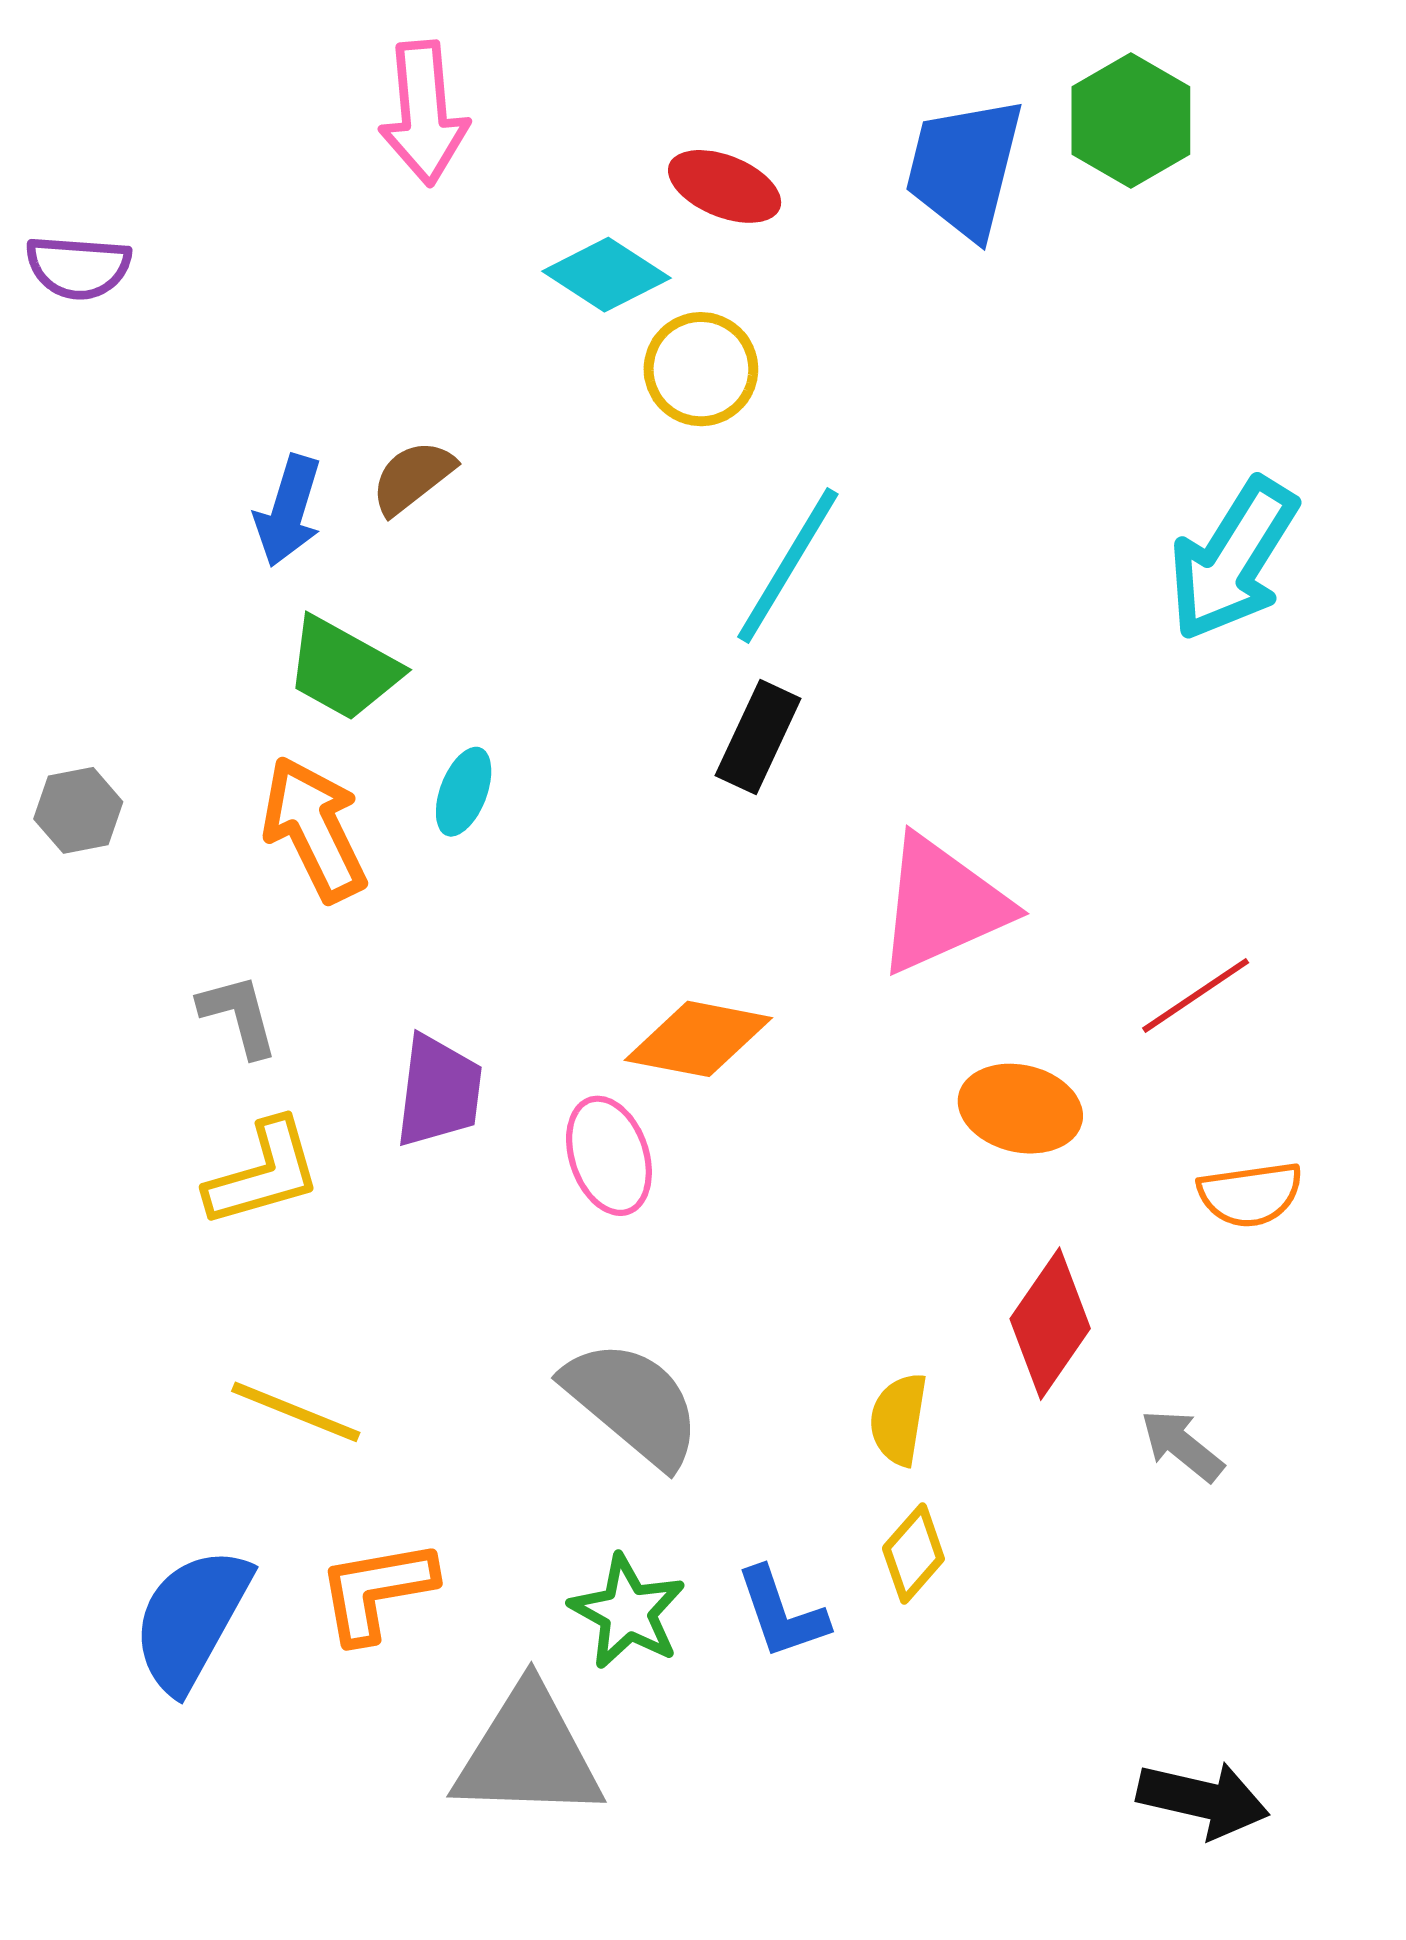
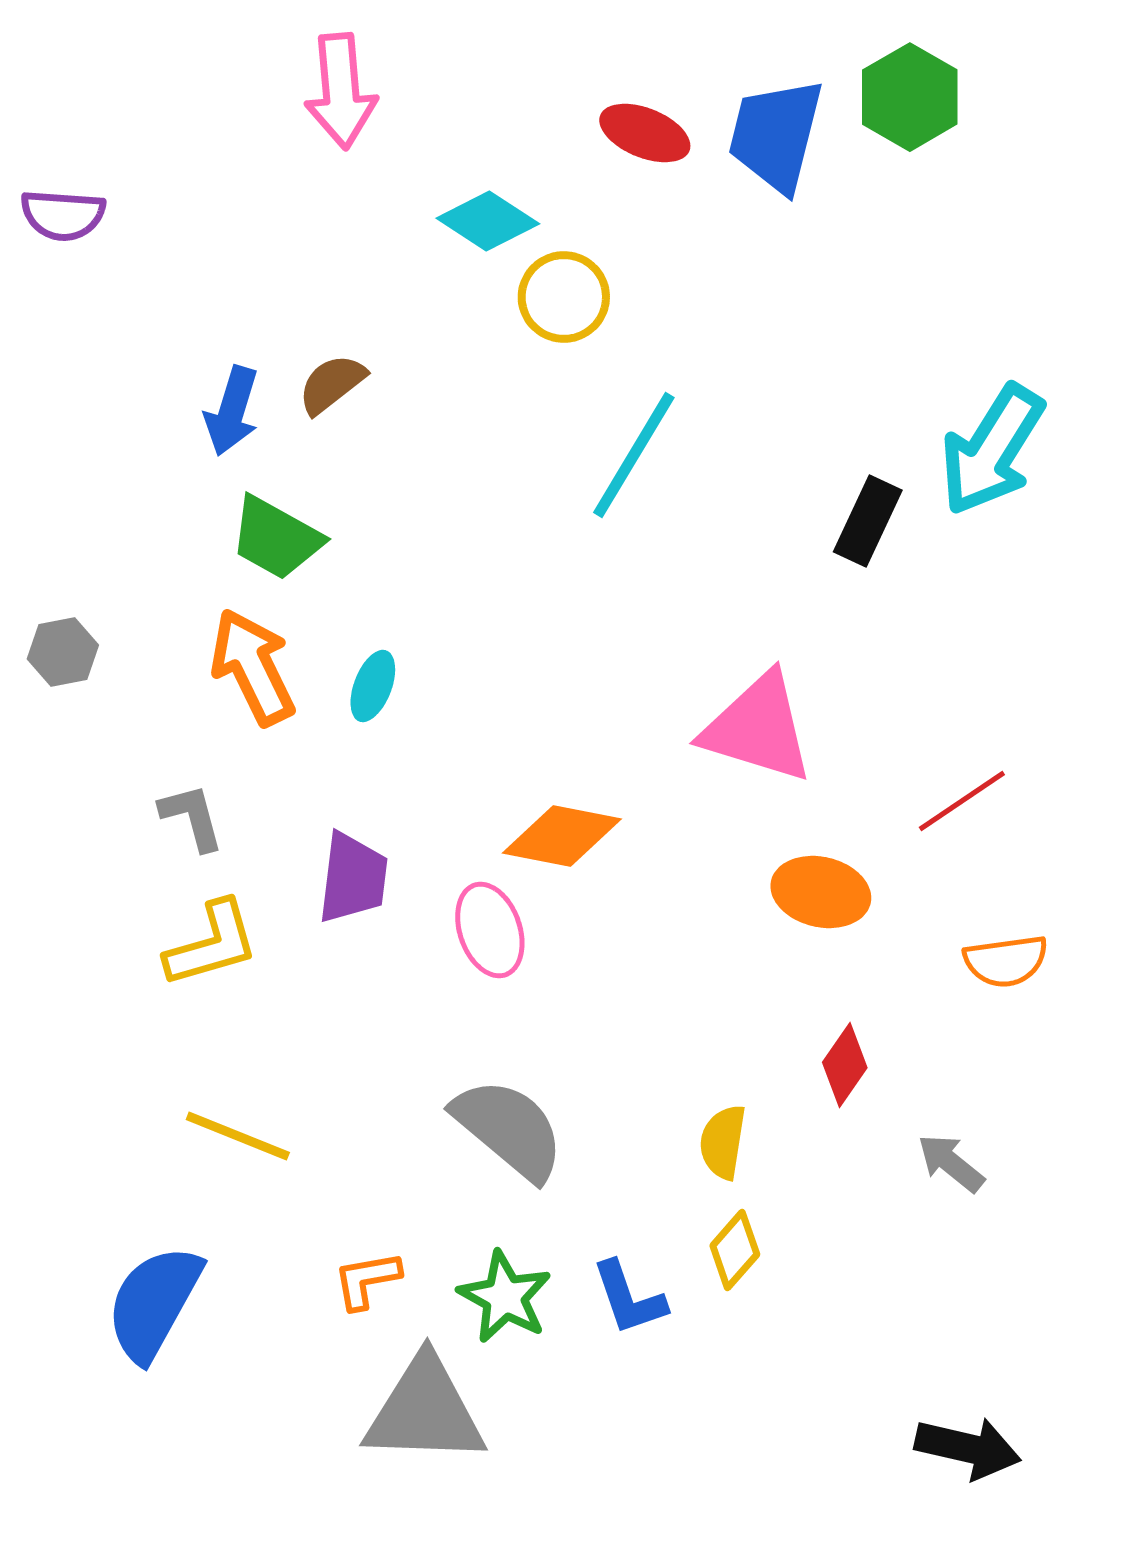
red ellipse: (725, 186) -> (645, 133), moved
black rectangle: (758, 737) -> (868, 521), moved
cyan ellipse: (464, 792) -> (373, 686), moved
pink triangle: (942, 905) -> (758, 728), turned 41
red diamond: (1050, 1324) -> (845, 1065), size x0.7
orange L-shape: (377, 1591) -> (367, 1280), moved, size x0.7

